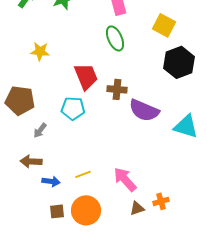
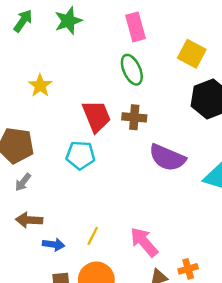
yellow star: (40, 51) -> (40, 86), turned 30
brown cross: (117, 89) -> (134, 117), moved
gray arrow: (40, 130) -> (23, 182), moved
yellow line: (83, 174) -> (93, 236), turned -42

